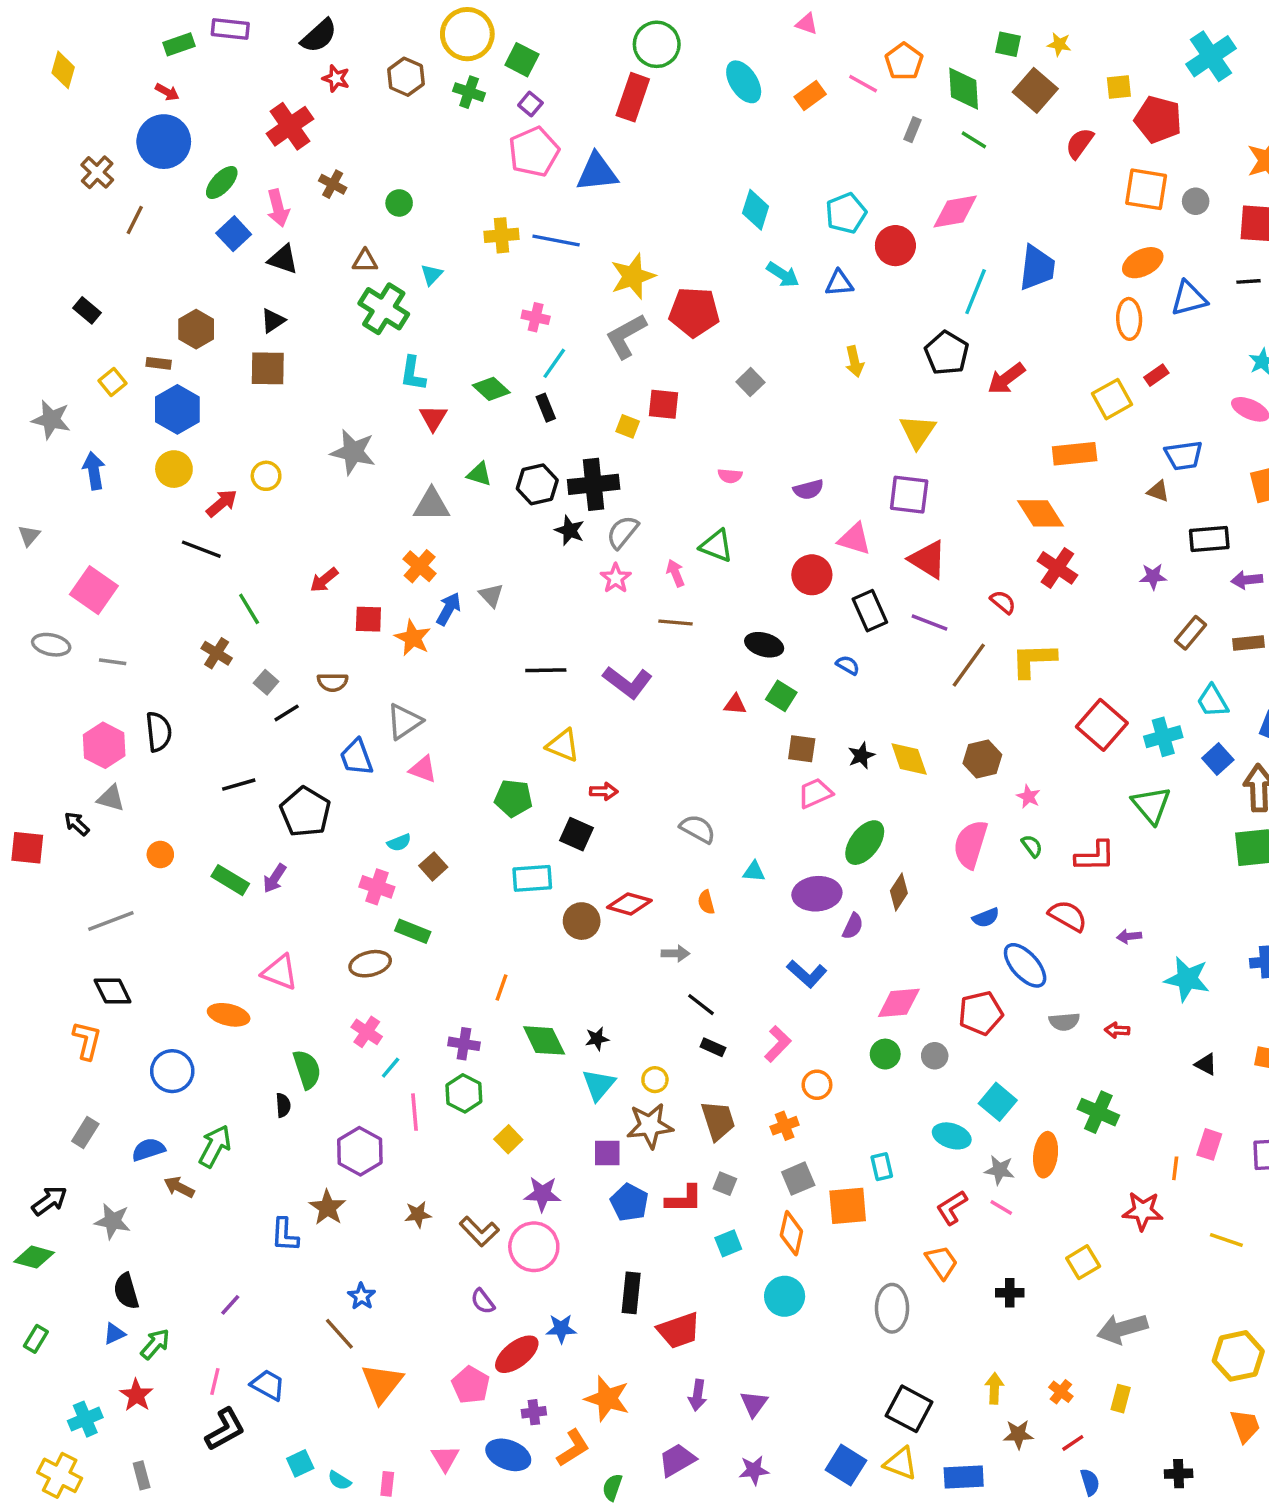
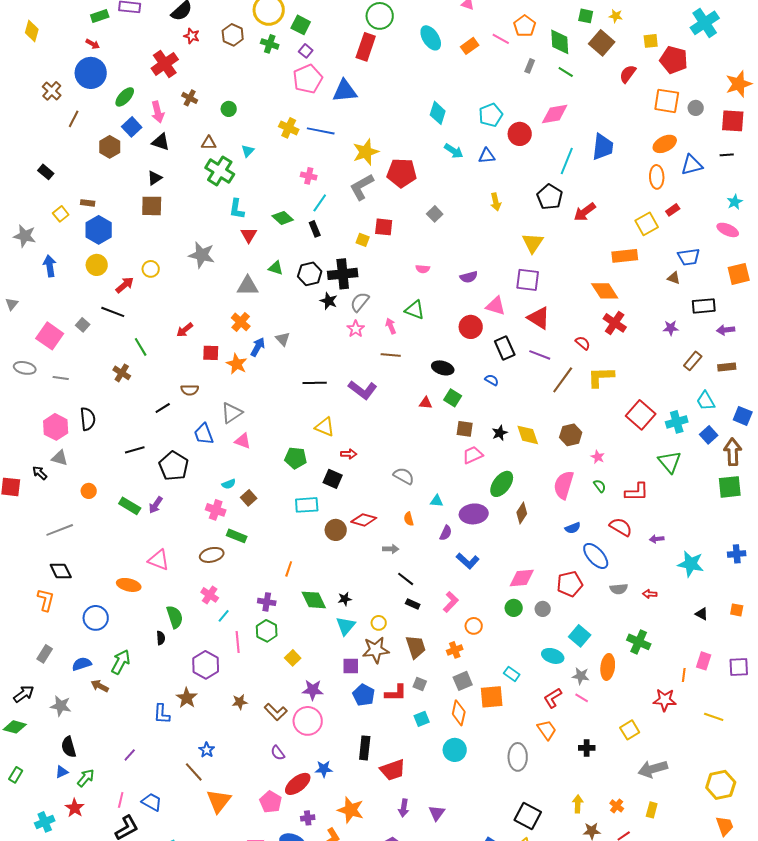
yellow cross: (501, 235) -> (289, 128), turned 30
brown hexagon: (196, 329) -> (110, 147), moved
gray square: (266, 682) -> (83, 325), moved
purple semicircle: (853, 926) -> (446, 533), moved
cyan rectangle: (882, 1167) -> (512, 674), turned -42

